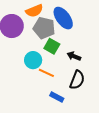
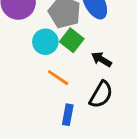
cyan circle: (33, 60) -> (45, 42), moved
blue rectangle: (57, 97) -> (68, 115), turned 64

